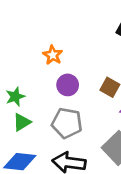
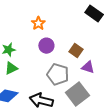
gray pentagon: (67, 123) -> (58, 74), moved

